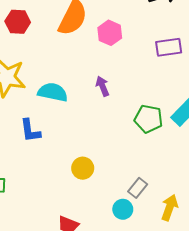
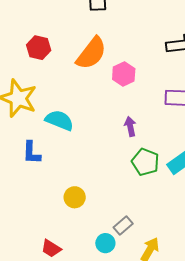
purple arrow: (102, 86) -> (130, 126), moved

